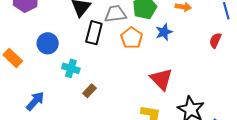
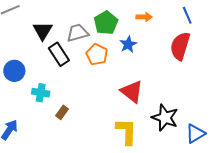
black rectangle: (94, 33) -> (59, 54), turned -40
red semicircle: (215, 40) -> (180, 46), size x1.8

